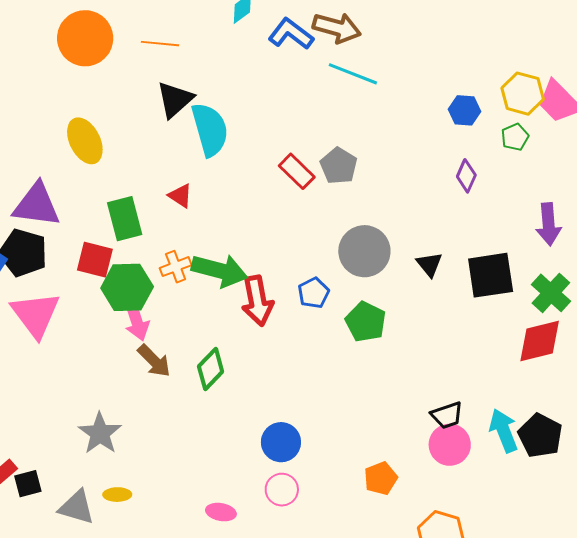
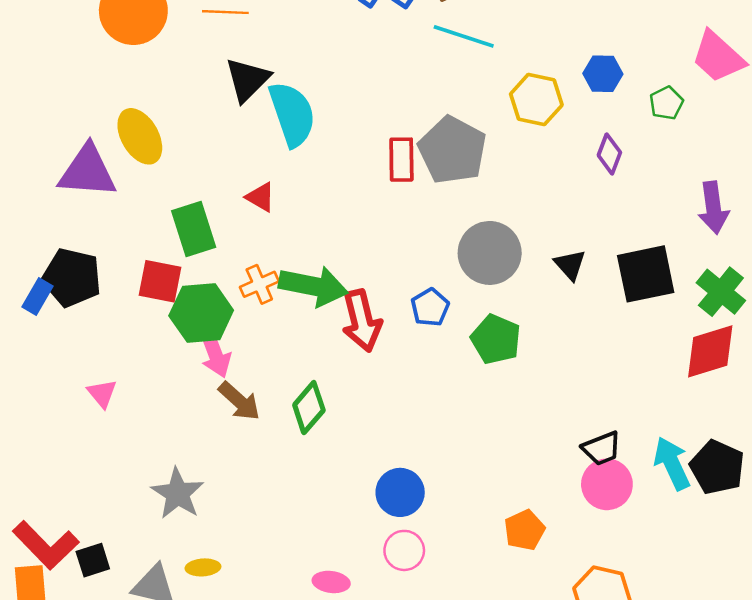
yellow hexagon: (523, 94) -> (536, 100), moved
gray pentagon: (339, 166) -> (452, 150), size x1.5
red rectangle: (297, 171) -> (401, 160), turned 48
purple triangle: (37, 205) -> (87, 171), moved
pink triangle: (36, 314) -> (102, 393), moved, size x0.5

